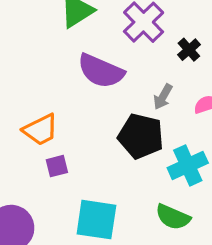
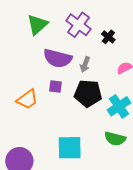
gray arrow: (163, 97) -> (85, 65), moved
purple square: (57, 166) -> (56, 87), moved, turned 32

